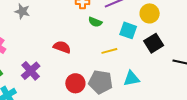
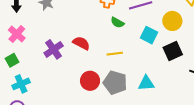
yellow line: (109, 51) -> (115, 54), moved
purple cross: (31, 71) -> (54, 49), moved

